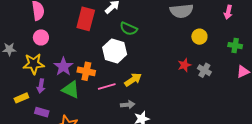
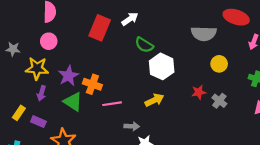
white hexagon: (115, 51) -> (162, 66), moved
yellow arrow: (133, 80) -> (154, 100), moved
yellow rectangle: (21, 98) -> (19, 113), moved, turned -40

